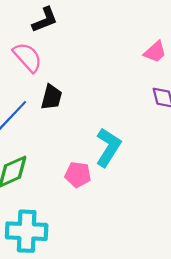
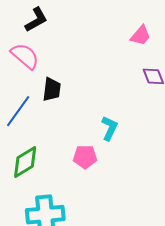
cyan L-shape: (108, 147) -> (109, 128), size x0.7

